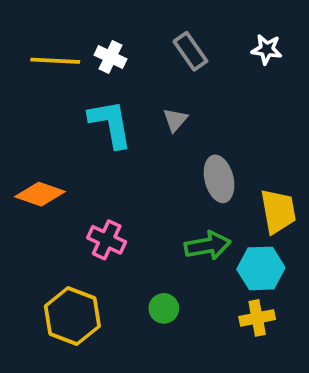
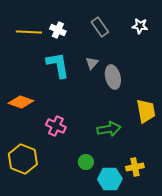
gray ellipse: (219, 179) -> (113, 77), moved
cyan hexagon: (261, 268) -> (110, 179), moved
yellow hexagon: (72, 316) -> (23, 159), moved

